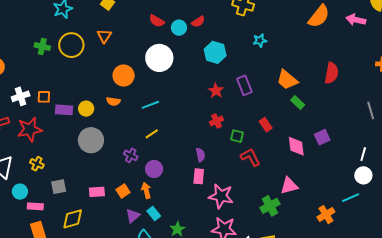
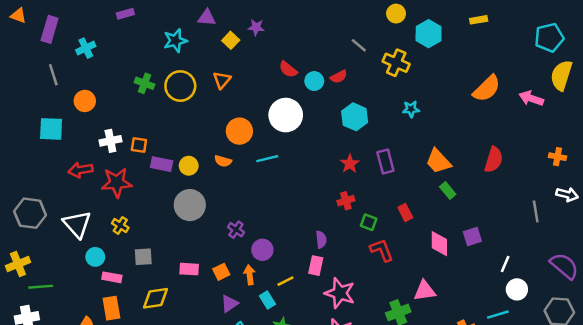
cyan line: (150, 105) -> (267, 159), moved
yellow line: (152, 134) -> (285, 281), moved
white line: (363, 154) -> (505, 264), moved
cyan rectangle: (154, 214) -> (267, 300), moved

